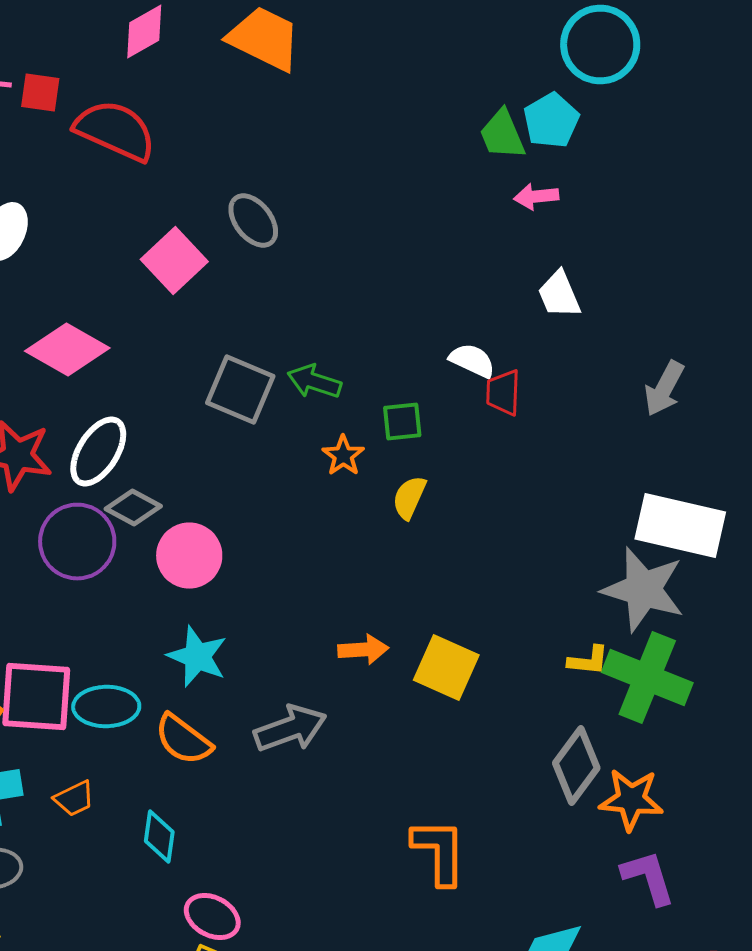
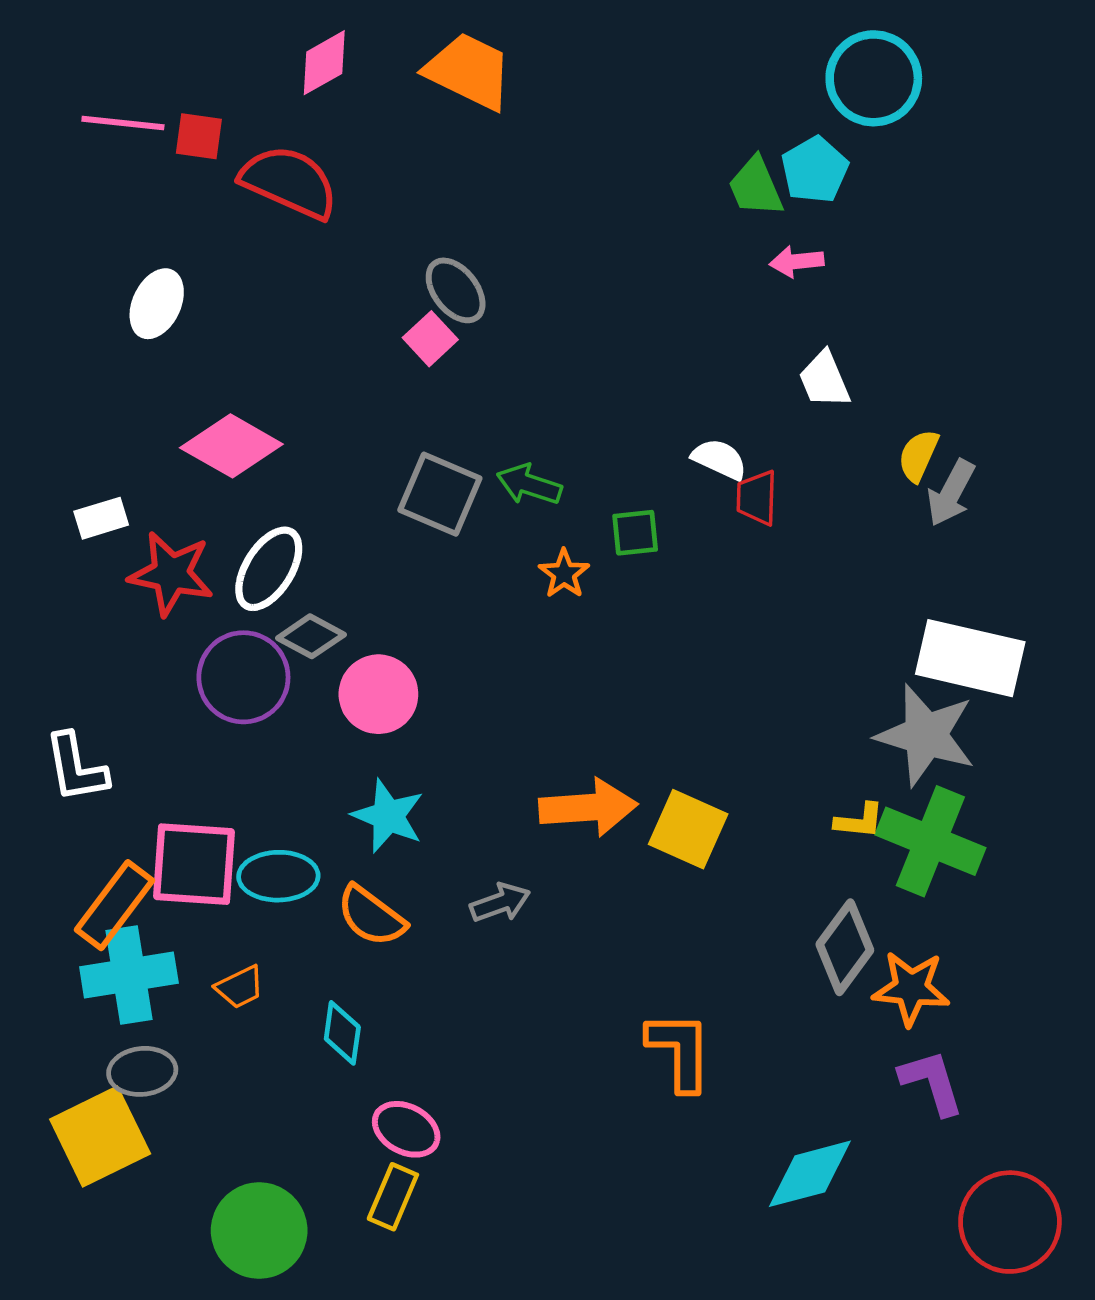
pink square: (174, 260) -> (430, 339), moved, size x0.7
yellow semicircle: (409, 498) -> (918, 456), moved
orange arrow: (363, 650) -> (588, 807), size x1.6
gray arrow: (290, 728) -> (500, 903), size x0.7

